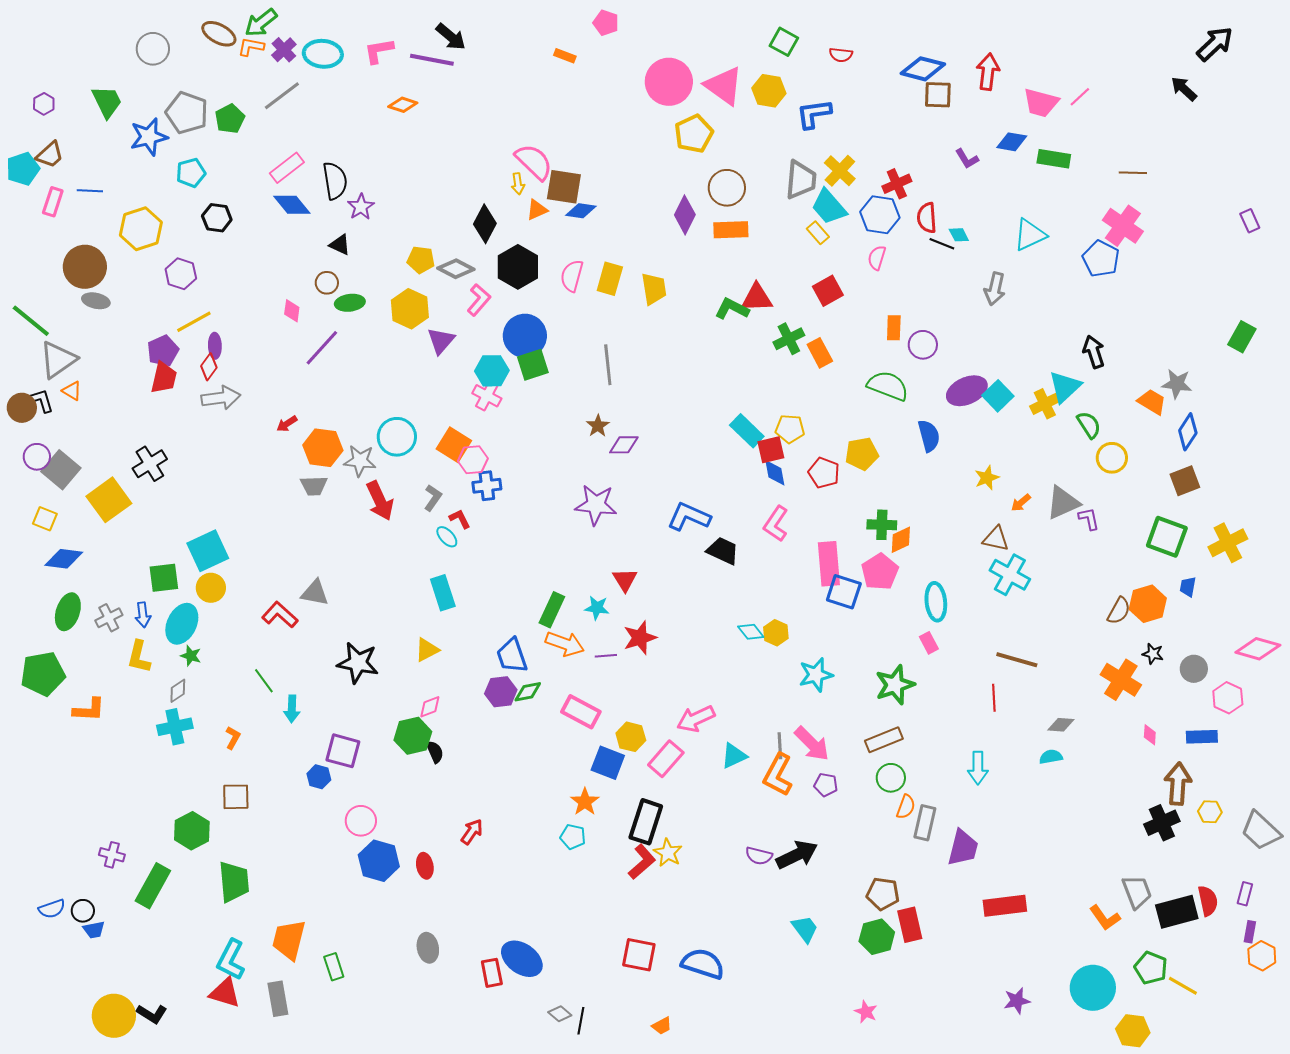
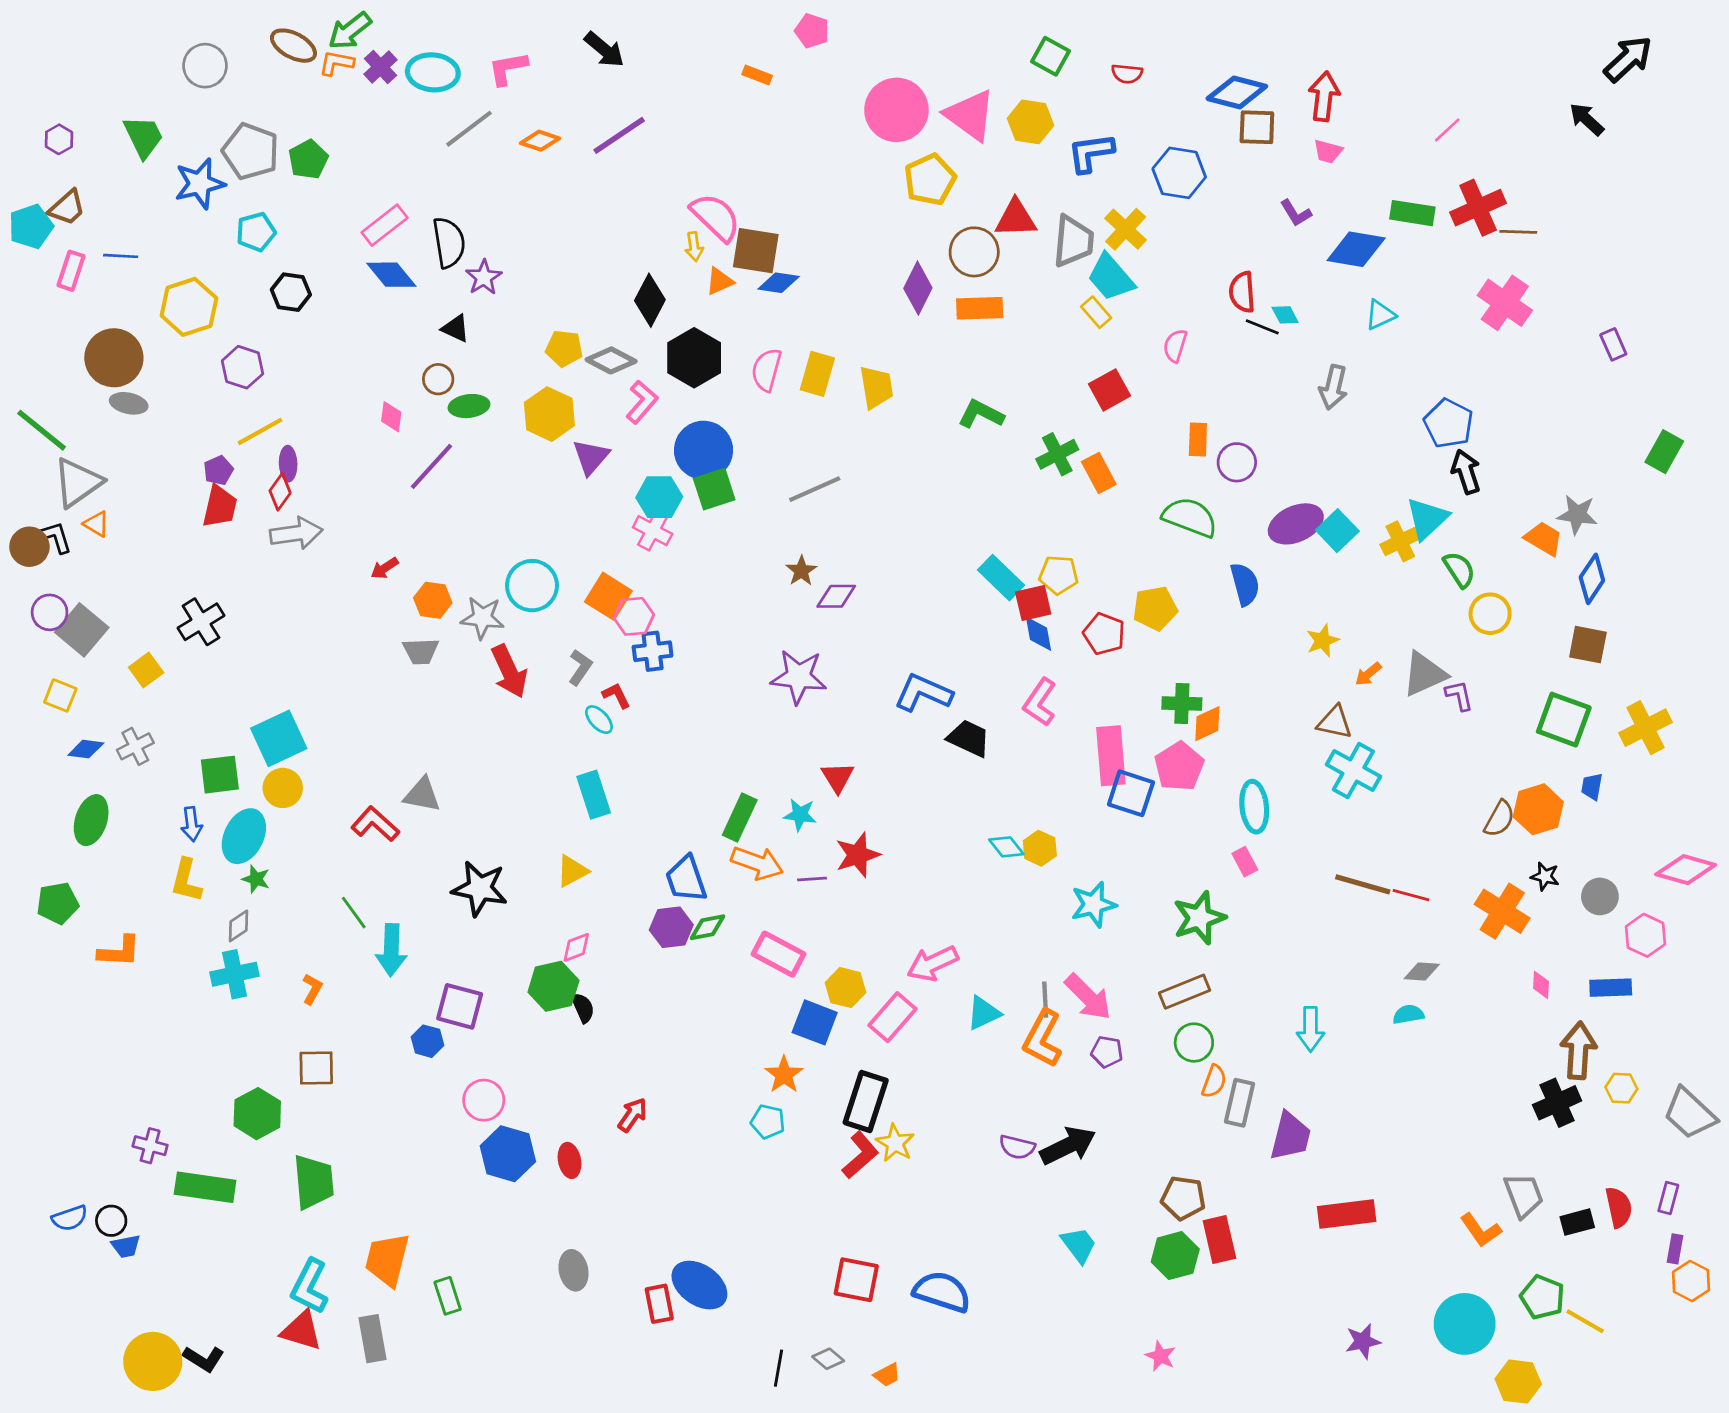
purple line: (432, 60) -> (619, 135), moved, turned -45
gray line: (282, 96) -> (469, 129), moved
pink trapezoid: (1041, 103) -> (1328, 151), moved, size x0.6
blue diamond: (1012, 142) -> (1356, 249), moved, size x1.4
red cross: (897, 184) -> (1478, 208), moved, size x1.4
blue hexagon: (880, 215) -> (1179, 173), moved
purple rectangle: (1250, 221) -> (1613, 344), moved
cyan triangle: (1030, 235) -> (1380, 315), size x0.7
blue pentagon: (1101, 259) -> (1449, 423), moved
red triangle: (757, 298) -> (1016, 218), moved
purple pentagon: (163, 351) -> (218, 470), size x0.7
gray line: (608, 365) -> (815, 489), turned 72
orange hexagon: (323, 448) -> (433, 600), size x0.7
brown square: (1185, 481) -> (1588, 645), turned 32
yellow square: (109, 500) -> (146, 670), size x0.6
blue diamond: (64, 559) -> (86, 749), size x0.7
gray cross: (109, 618) -> (135, 746), moved
green pentagon: (43, 674) -> (58, 903), size x0.7
red line: (994, 698) -> (1411, 895), moved, turned -72
cyan arrow: (292, 709) -> (391, 950), size x1.4
green rectangle: (153, 886) -> (205, 1187), turned 69
black rectangle: (1177, 912) -> (1577, 1222), size x0.6
gray diamond: (560, 1014) -> (828, 1359), moved

